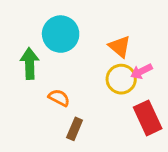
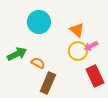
green arrow: (30, 64) -> (17, 54), moved, turned 66
brown rectangle: (75, 129) -> (48, 83), size x1.5

